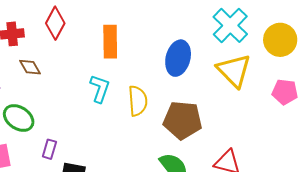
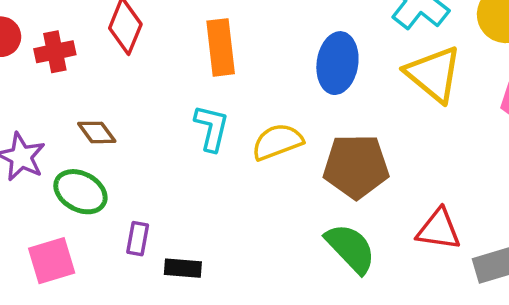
brown diamond: (30, 67) -> (97, 132), moved
yellow semicircle: (138, 101) -> (277, 142), turned -100

